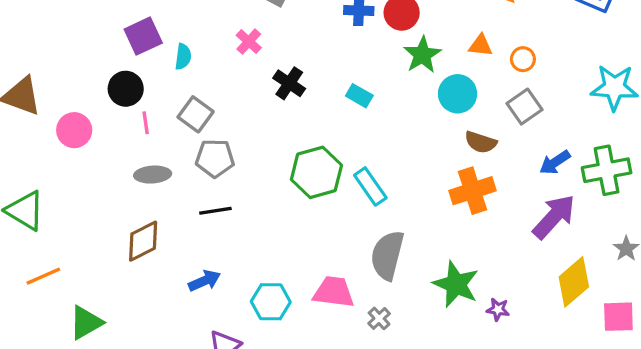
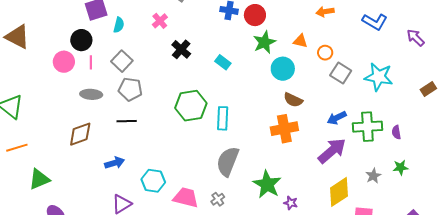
gray square: (525, 107) -> (341, 73), moved, turned -30
pink circle: (74, 130) -> (64, 62), moved
cyan rectangle: (370, 186) -> (223, 118), turned 30
pink trapezoid: (334, 292) -> (186, 198), moved

